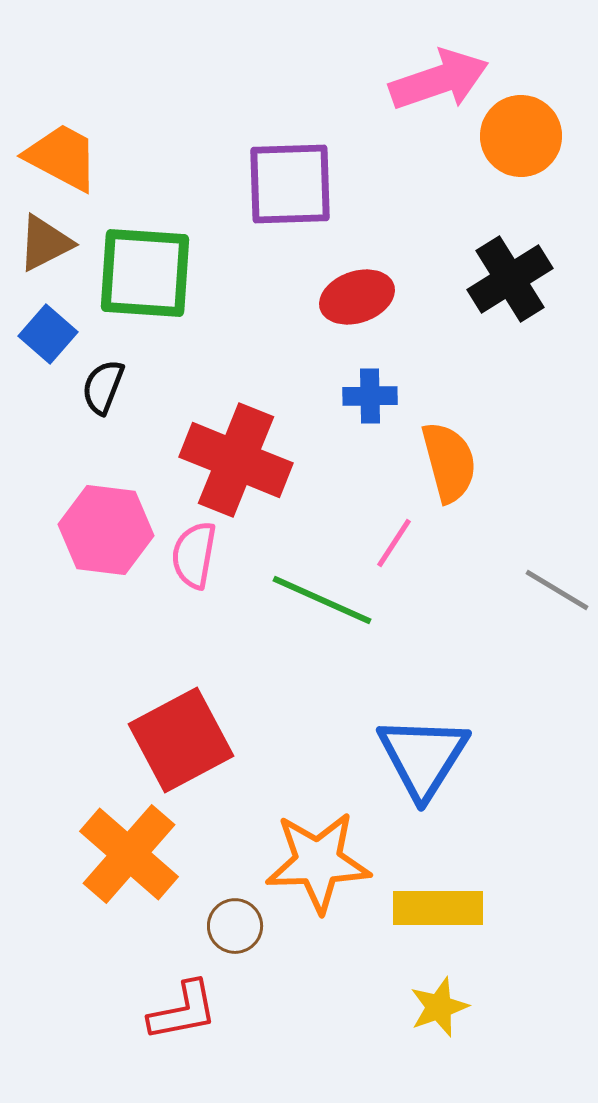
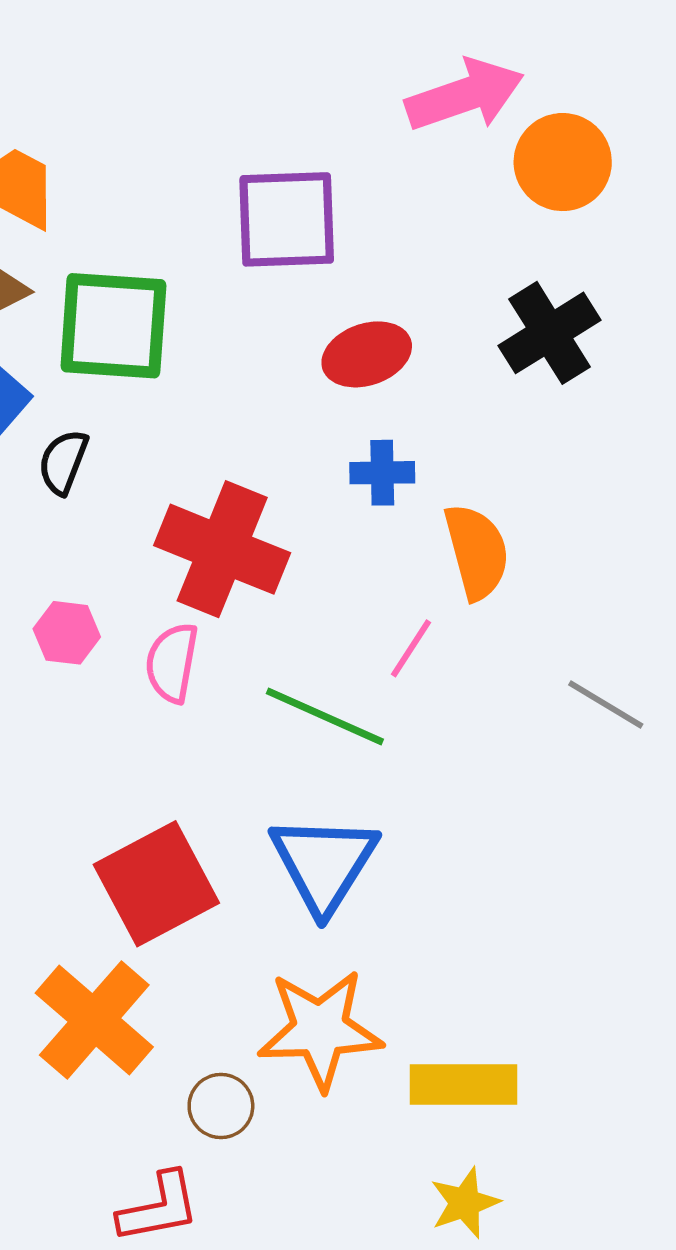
pink hexagon: (106, 530) -> (67, 633), size x0.6
blue triangle: (423, 757) -> (324, 863), moved

